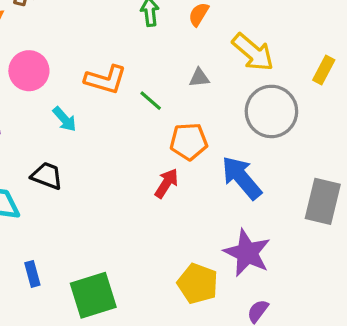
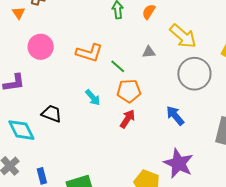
cyan arrow: (65, 119) -> (93, 97), moved
orange pentagon: (189, 141) -> (129, 91), moved
blue arrow: (242, 178) -> (175, 116), size x0.7

